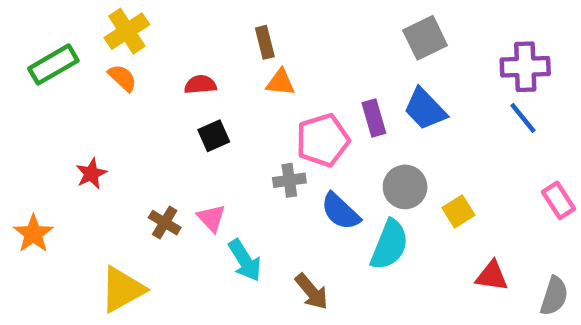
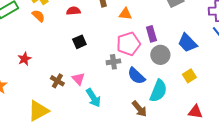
orange triangle: (280, 82) -> (125, 14), moved
red semicircle: (200, 85) -> (73, 11), moved
blue trapezoid: (425, 109) -> (187, 43), moved
gray circle: (405, 187) -> (160, 55), moved
red triangle: (492, 276) -> (195, 112), moved
brown arrow: (312, 292) -> (139, 109), moved

